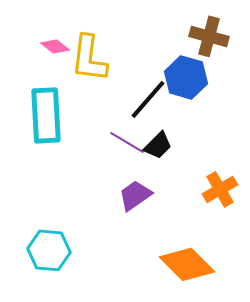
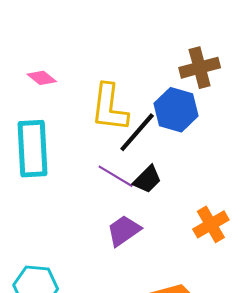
brown cross: (209, 36) -> (200, 68), turned -30
yellow L-shape: (89, 58) -> (109, 108), moved

